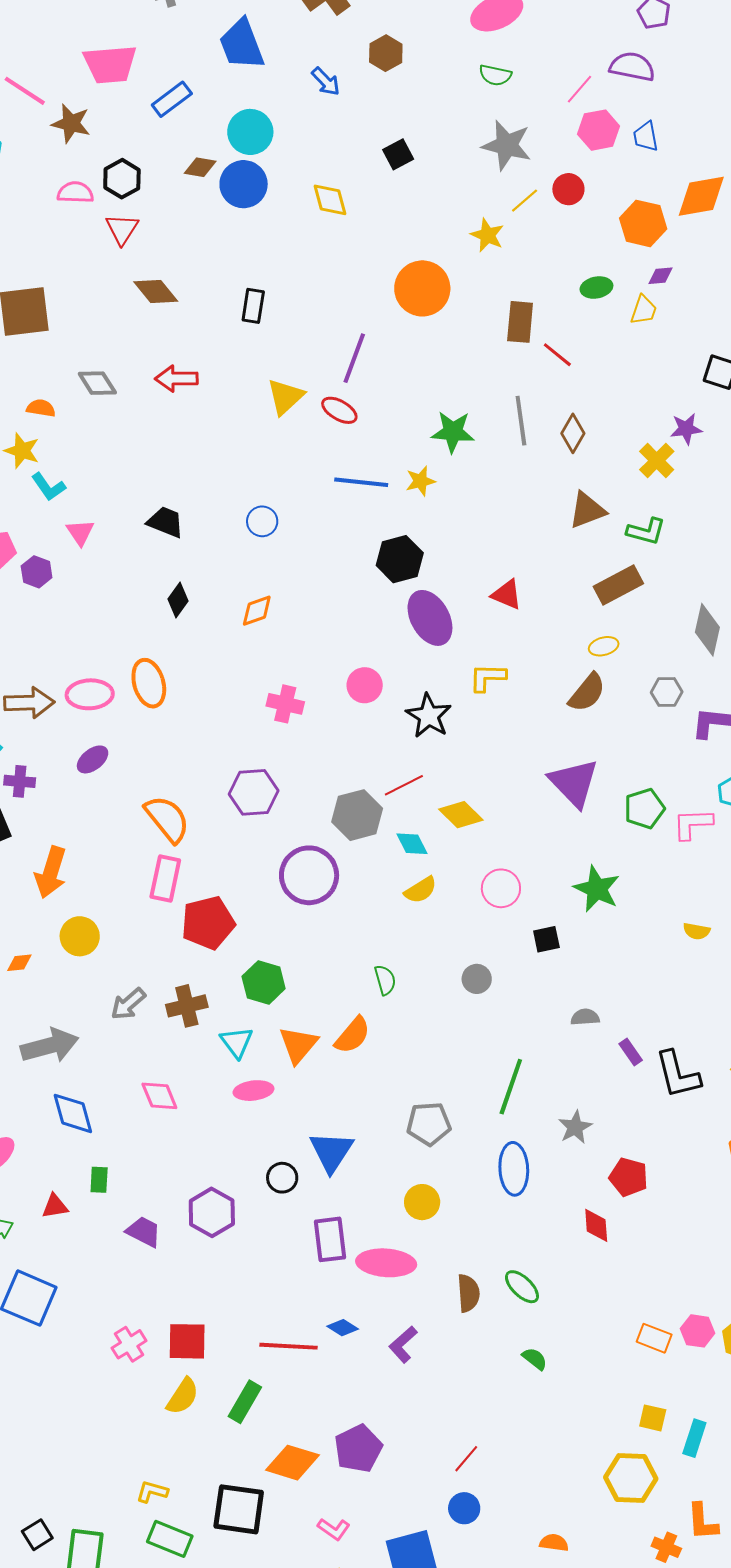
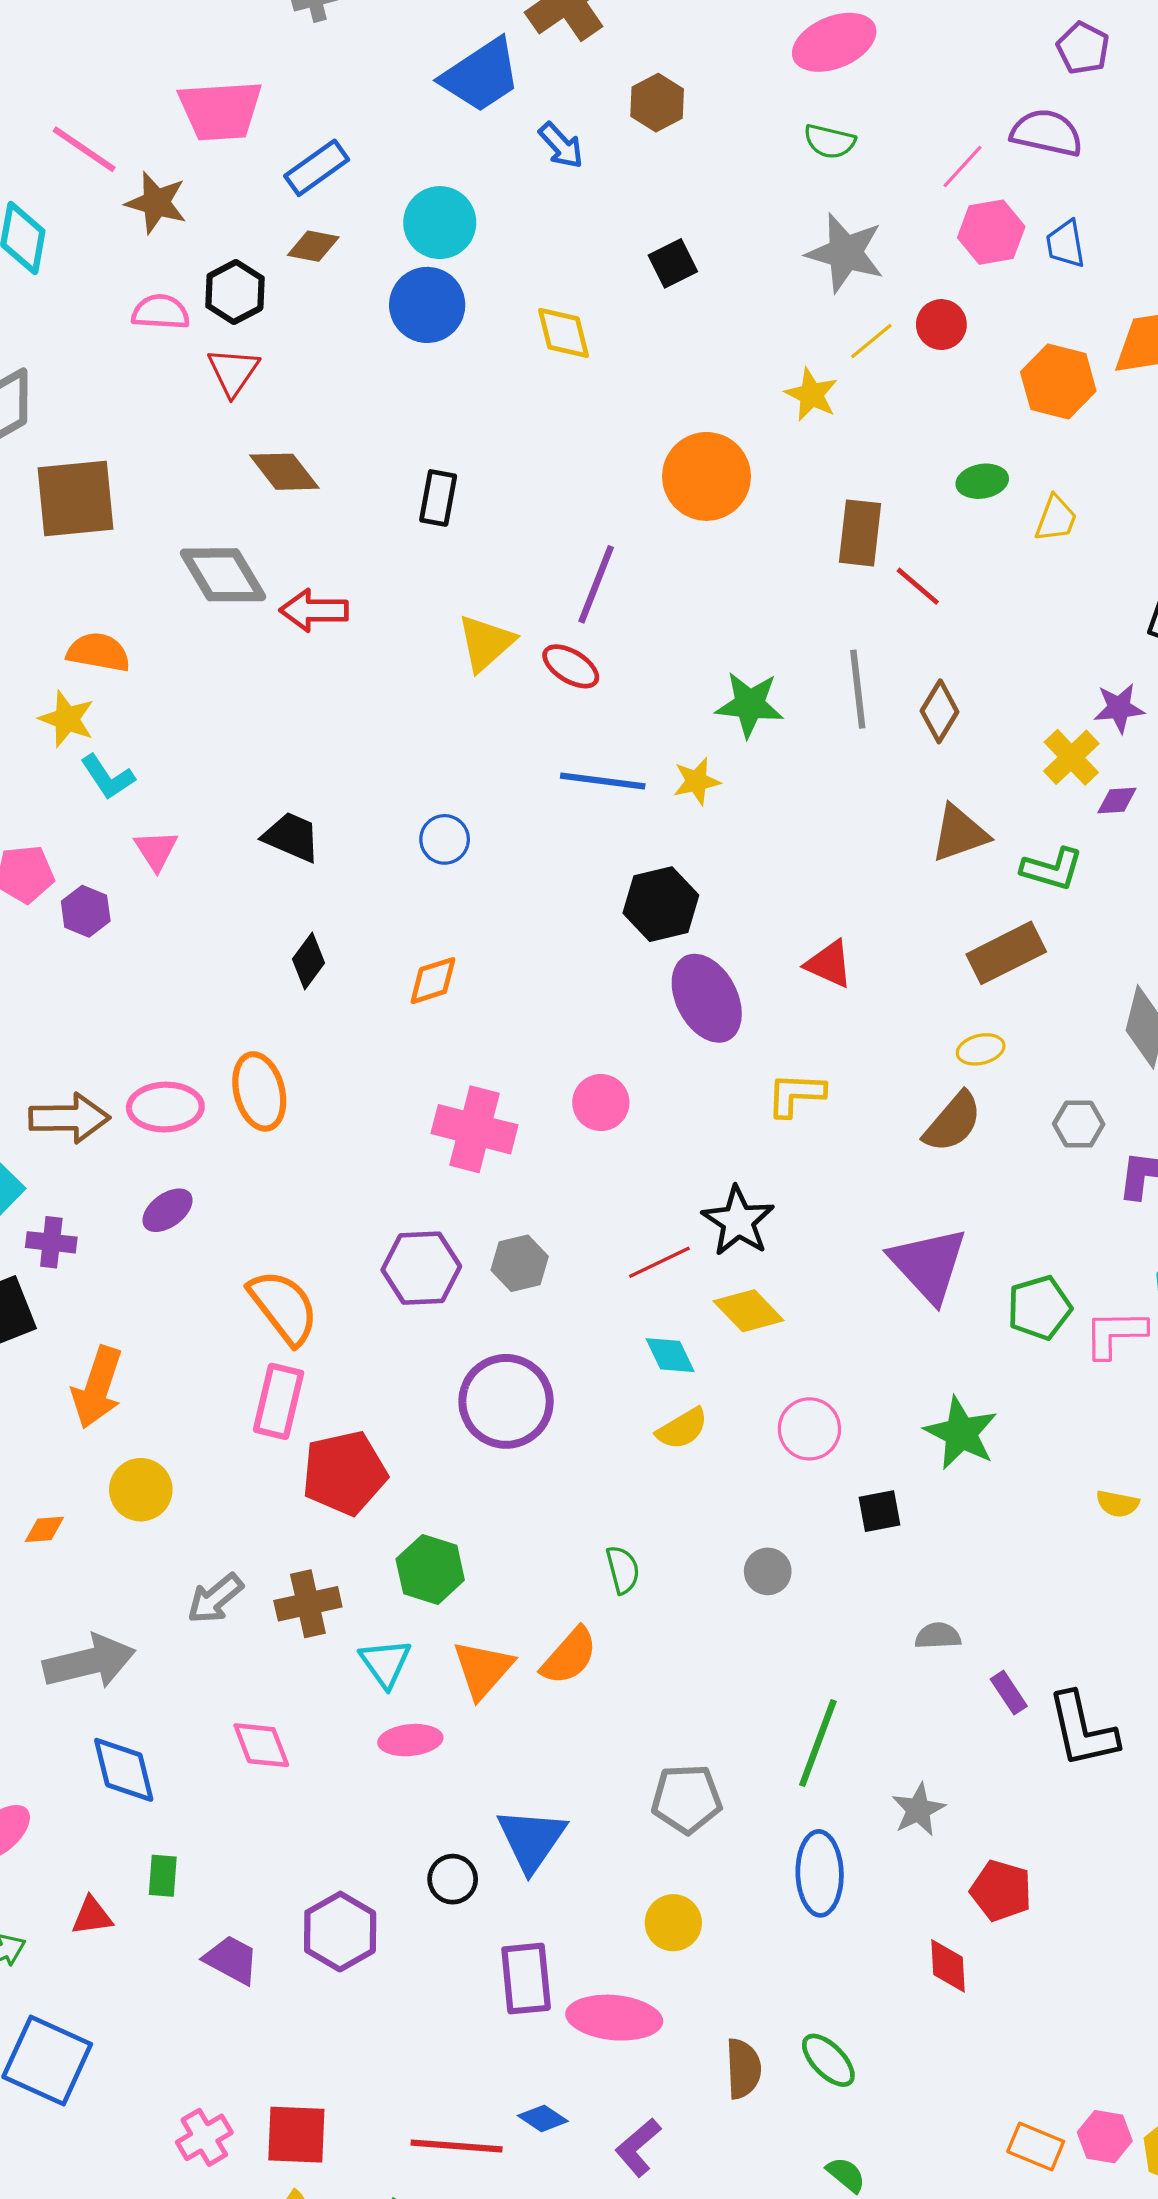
blue trapezoid: (242, 44) -> (481, 75), moved, turned -104
brown diamond: (200, 167) -> (313, 246), moved
purple diamond: (661, 276) -> (1117, 801), moved
gray diamond: (97, 383) -> (223, 575), moved, size x1.4
orange semicircle: (41, 408) -> (98, 652), size x1.4
pink cross: (285, 704) -> (475, 1129), size x1.4
black star: (429, 716) -> (738, 1221), moved
gray hexagon: (357, 815) -> (520, 1263), moved, size x0.7

